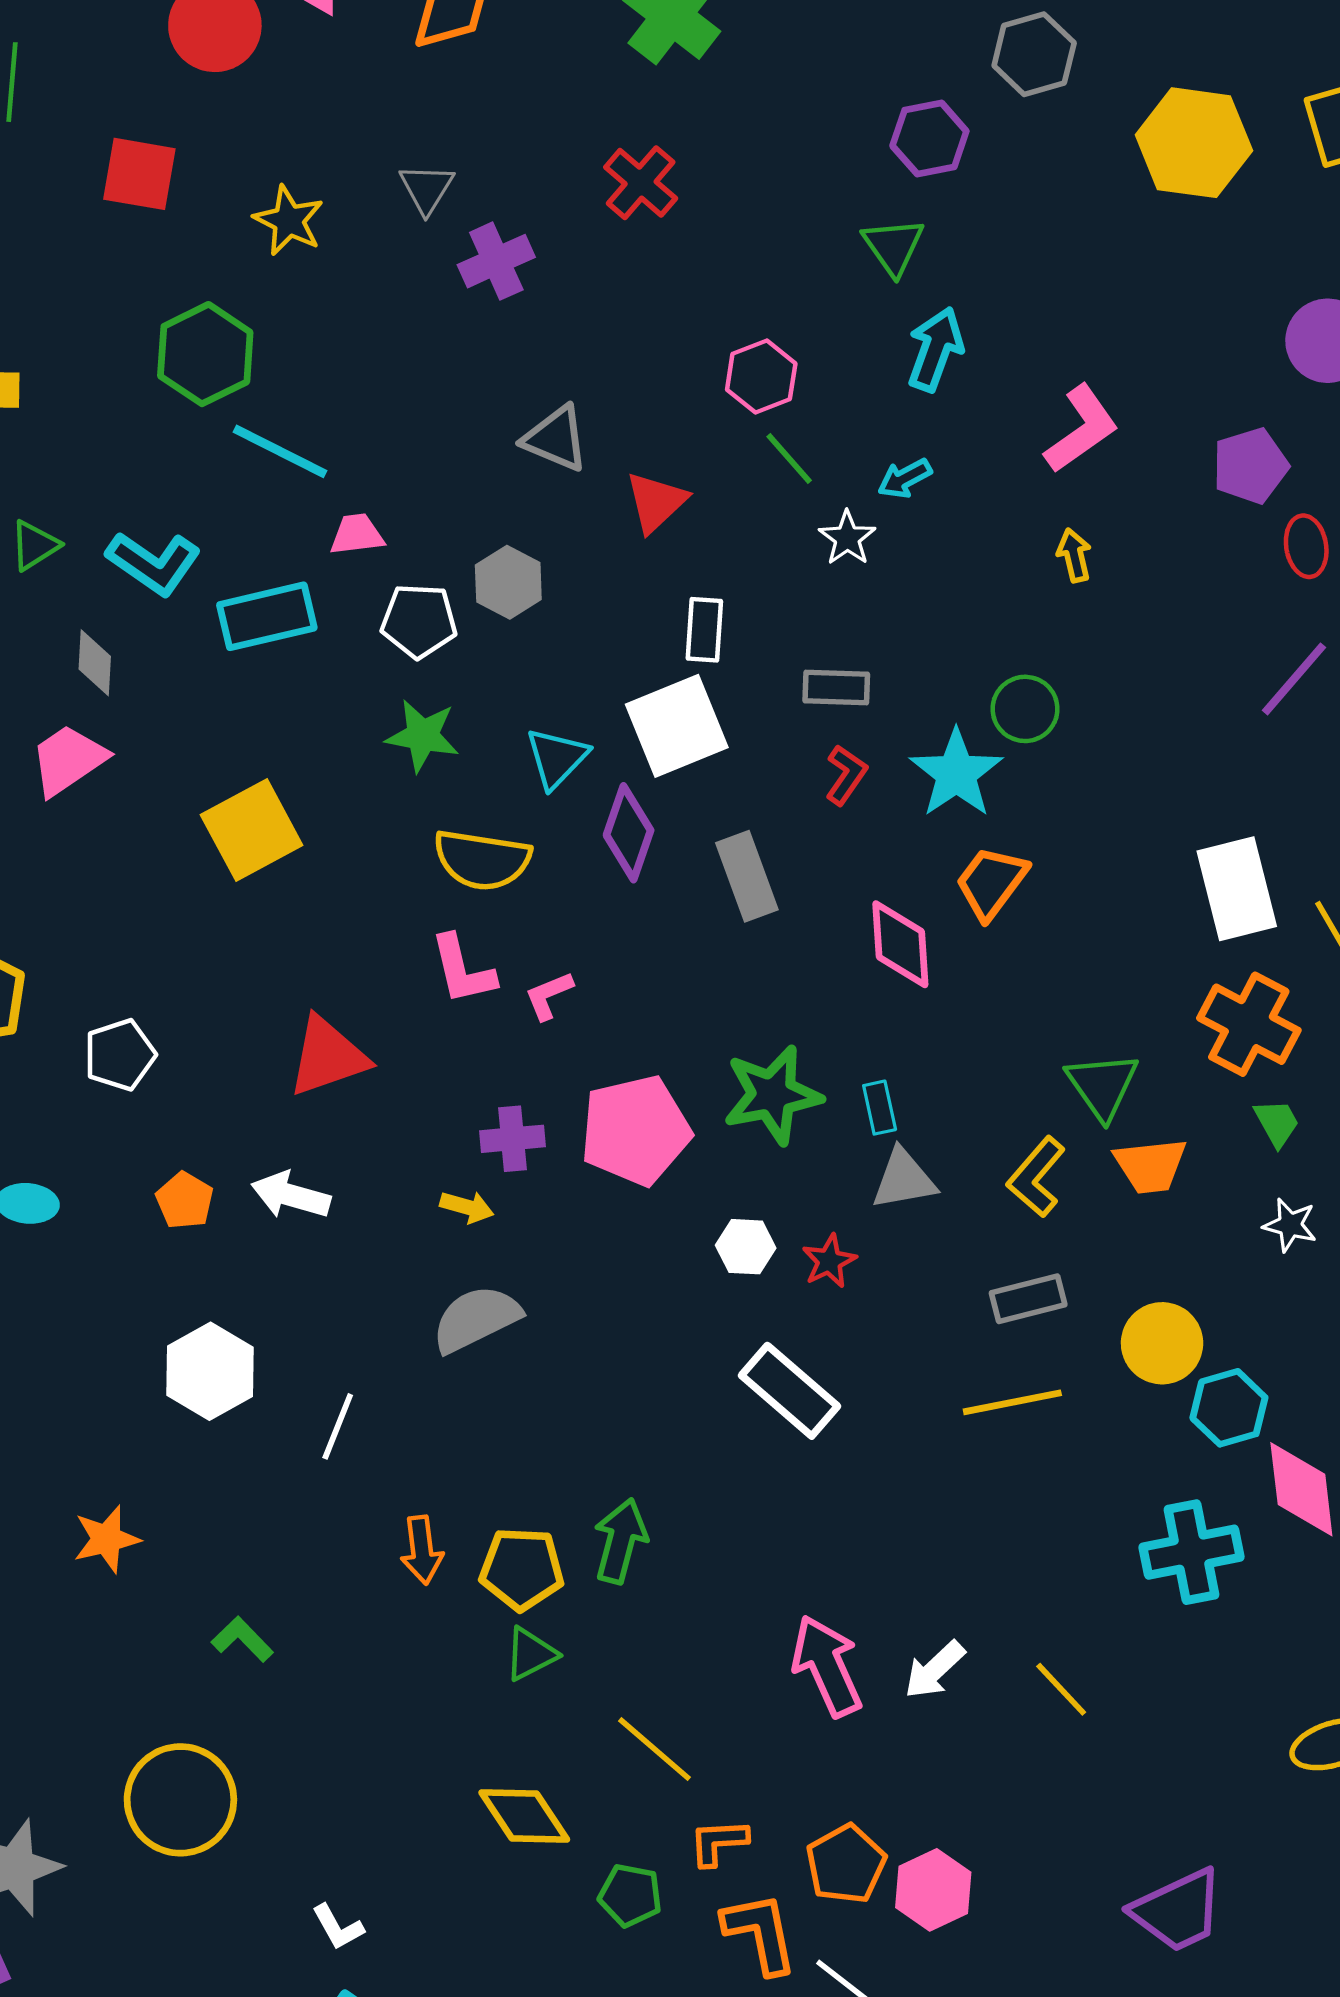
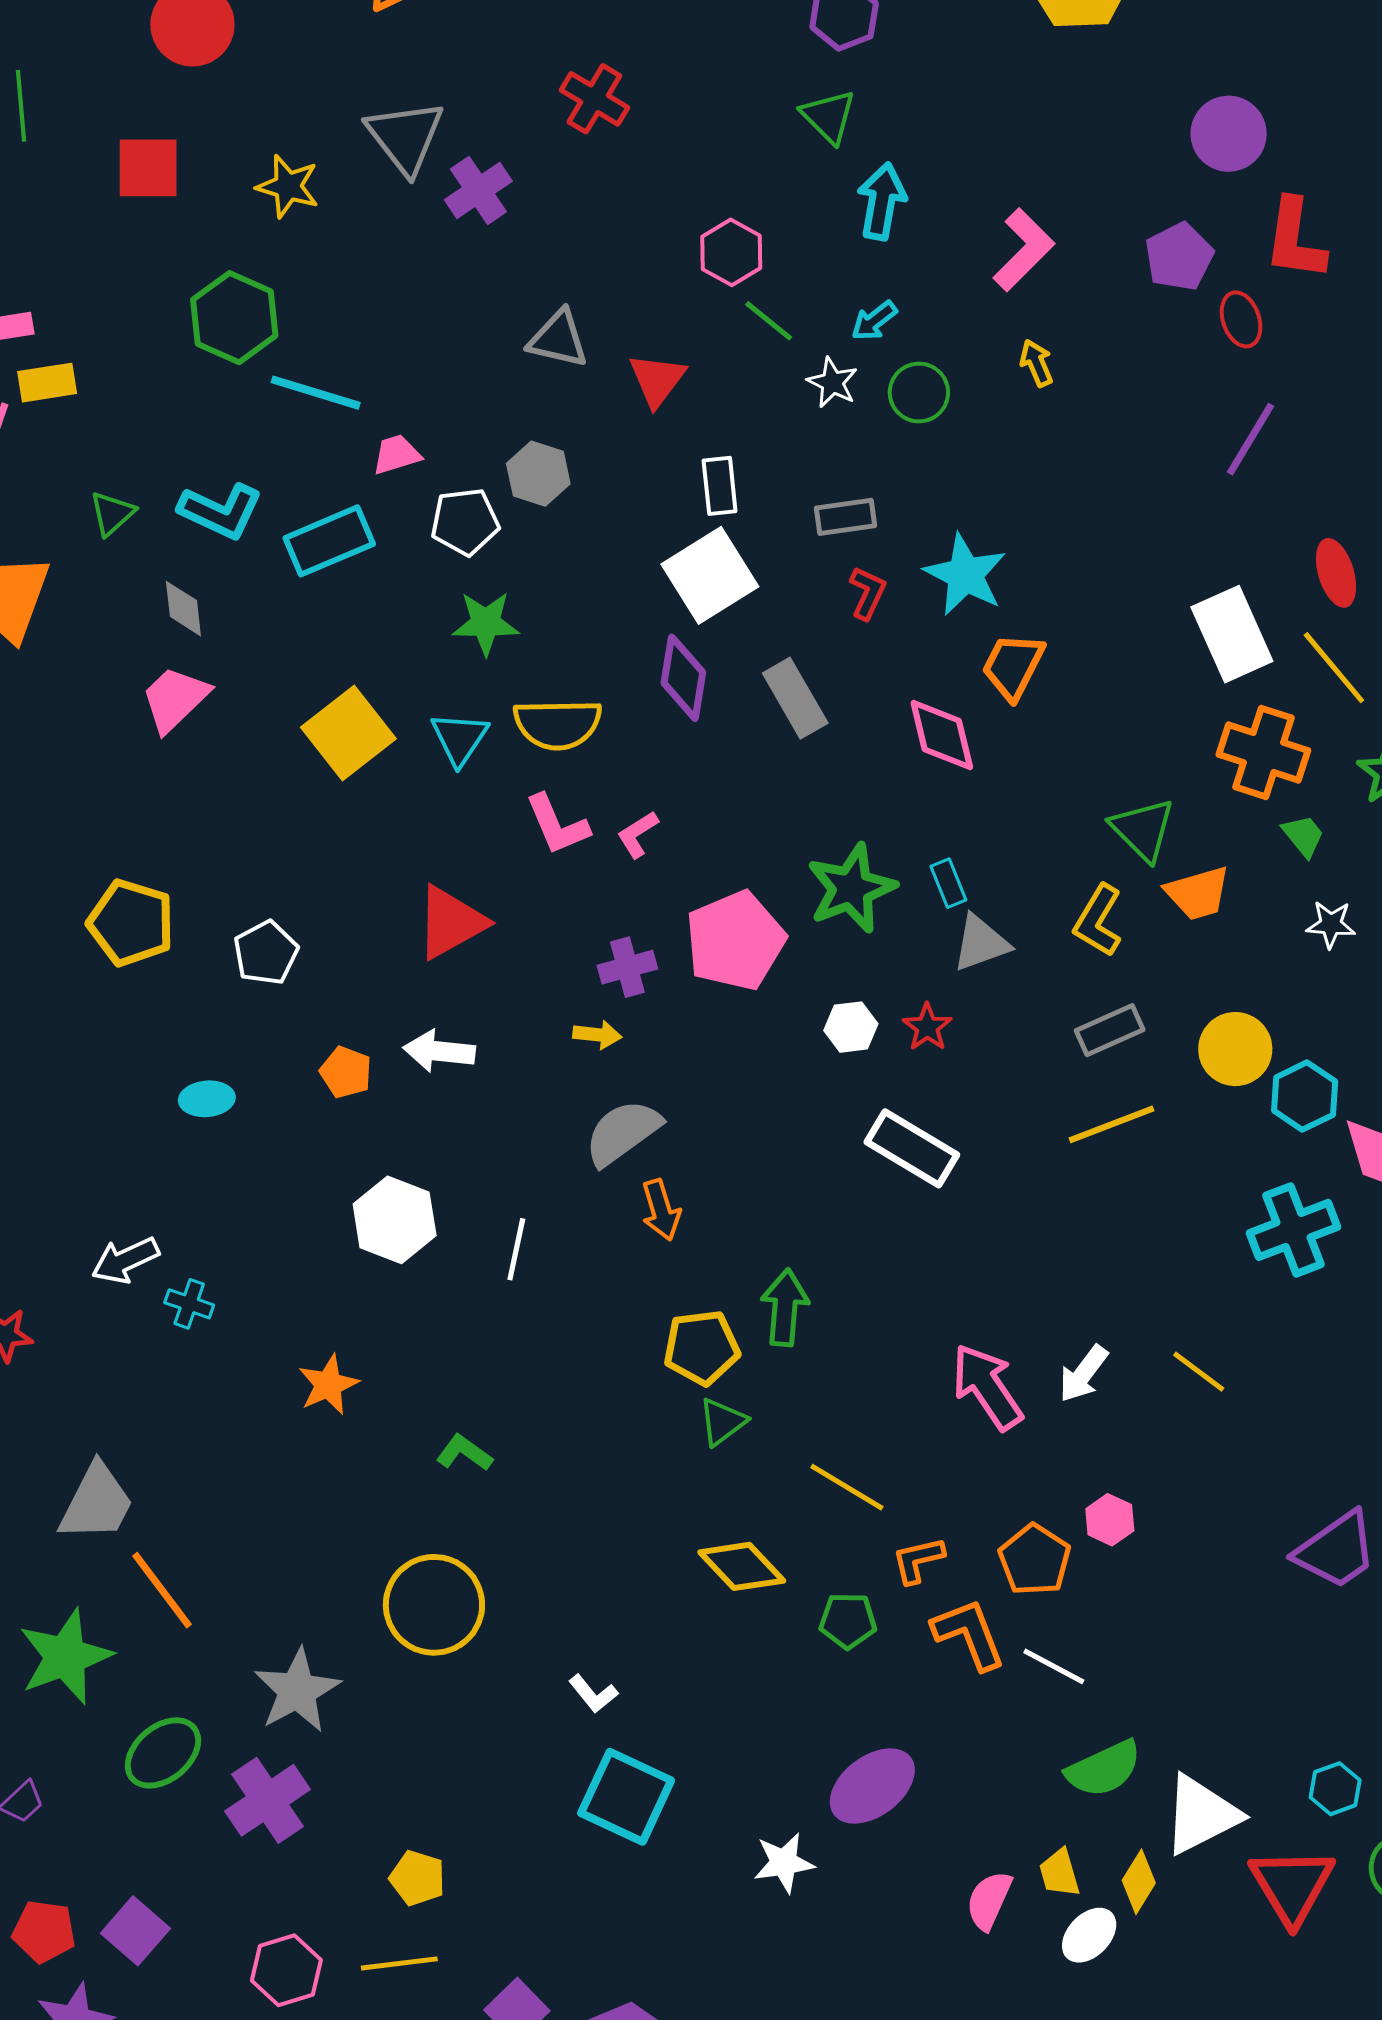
gray triangle: (427, 189) -> (405, 137), size x1.6
green circle: (1025, 709) -> (919, 393), moved
cyan triangle: (557, 758) -> (460, 738), moved
orange arrow: (422, 1550) -> (661, 1210), moved
pink hexagon: (933, 1890) -> (1110, 1520), moved, size x0.7

